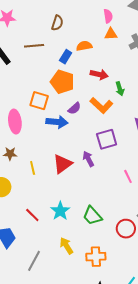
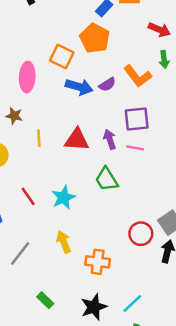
red arrow: (99, 74) -> (159, 30), moved
purple semicircle: (74, 108) -> (107, 84), moved
red triangle: (62, 164) -> (77, 140), turned 30
pink line: (128, 176) -> (135, 148), moved, turned -64
green trapezoid: (92, 216) -> (107, 179), moved

